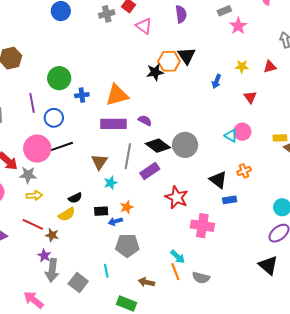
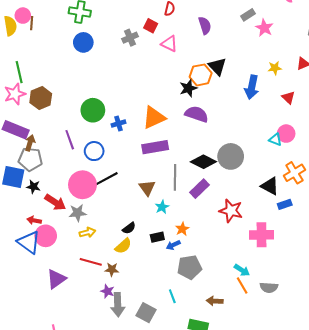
blue arrow: (216, 81) -> (252, 87), size x1.6
purple semicircle: (145, 120) -> (197, 114), moved, size x1.6
orange cross: (244, 171) -> (294, 173), size x1.5

